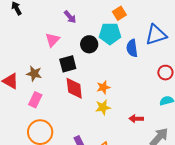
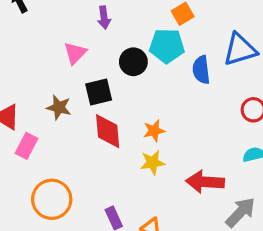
purple arrow: (70, 17) -> (104, 17), turned 32
brown star: (34, 74) -> (59, 107), moved
pink rectangle: (35, 100) -> (26, 146), moved
red arrow: (136, 119) -> (205, 182), size x1.6

